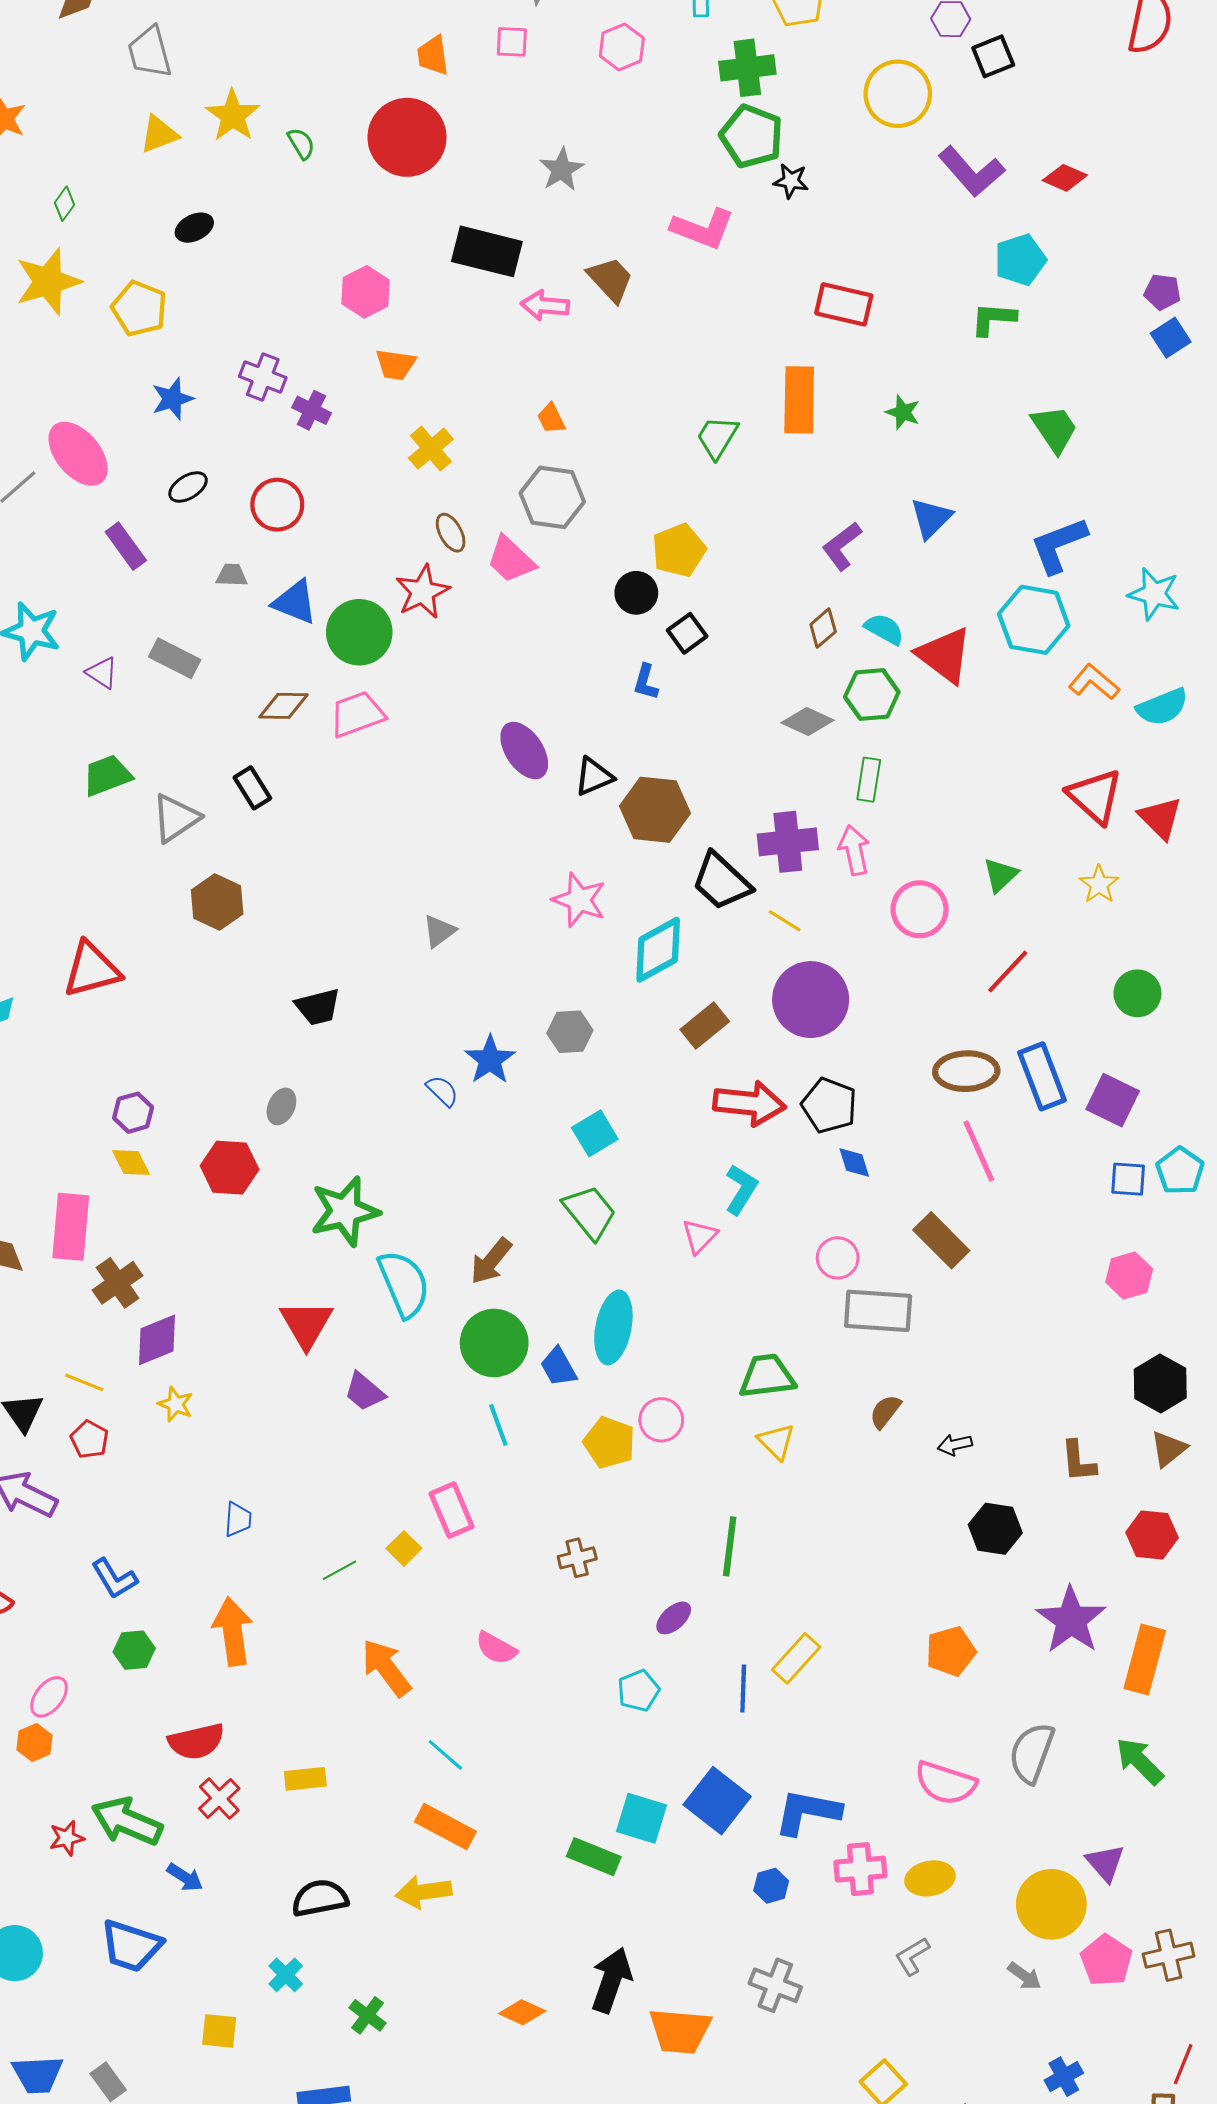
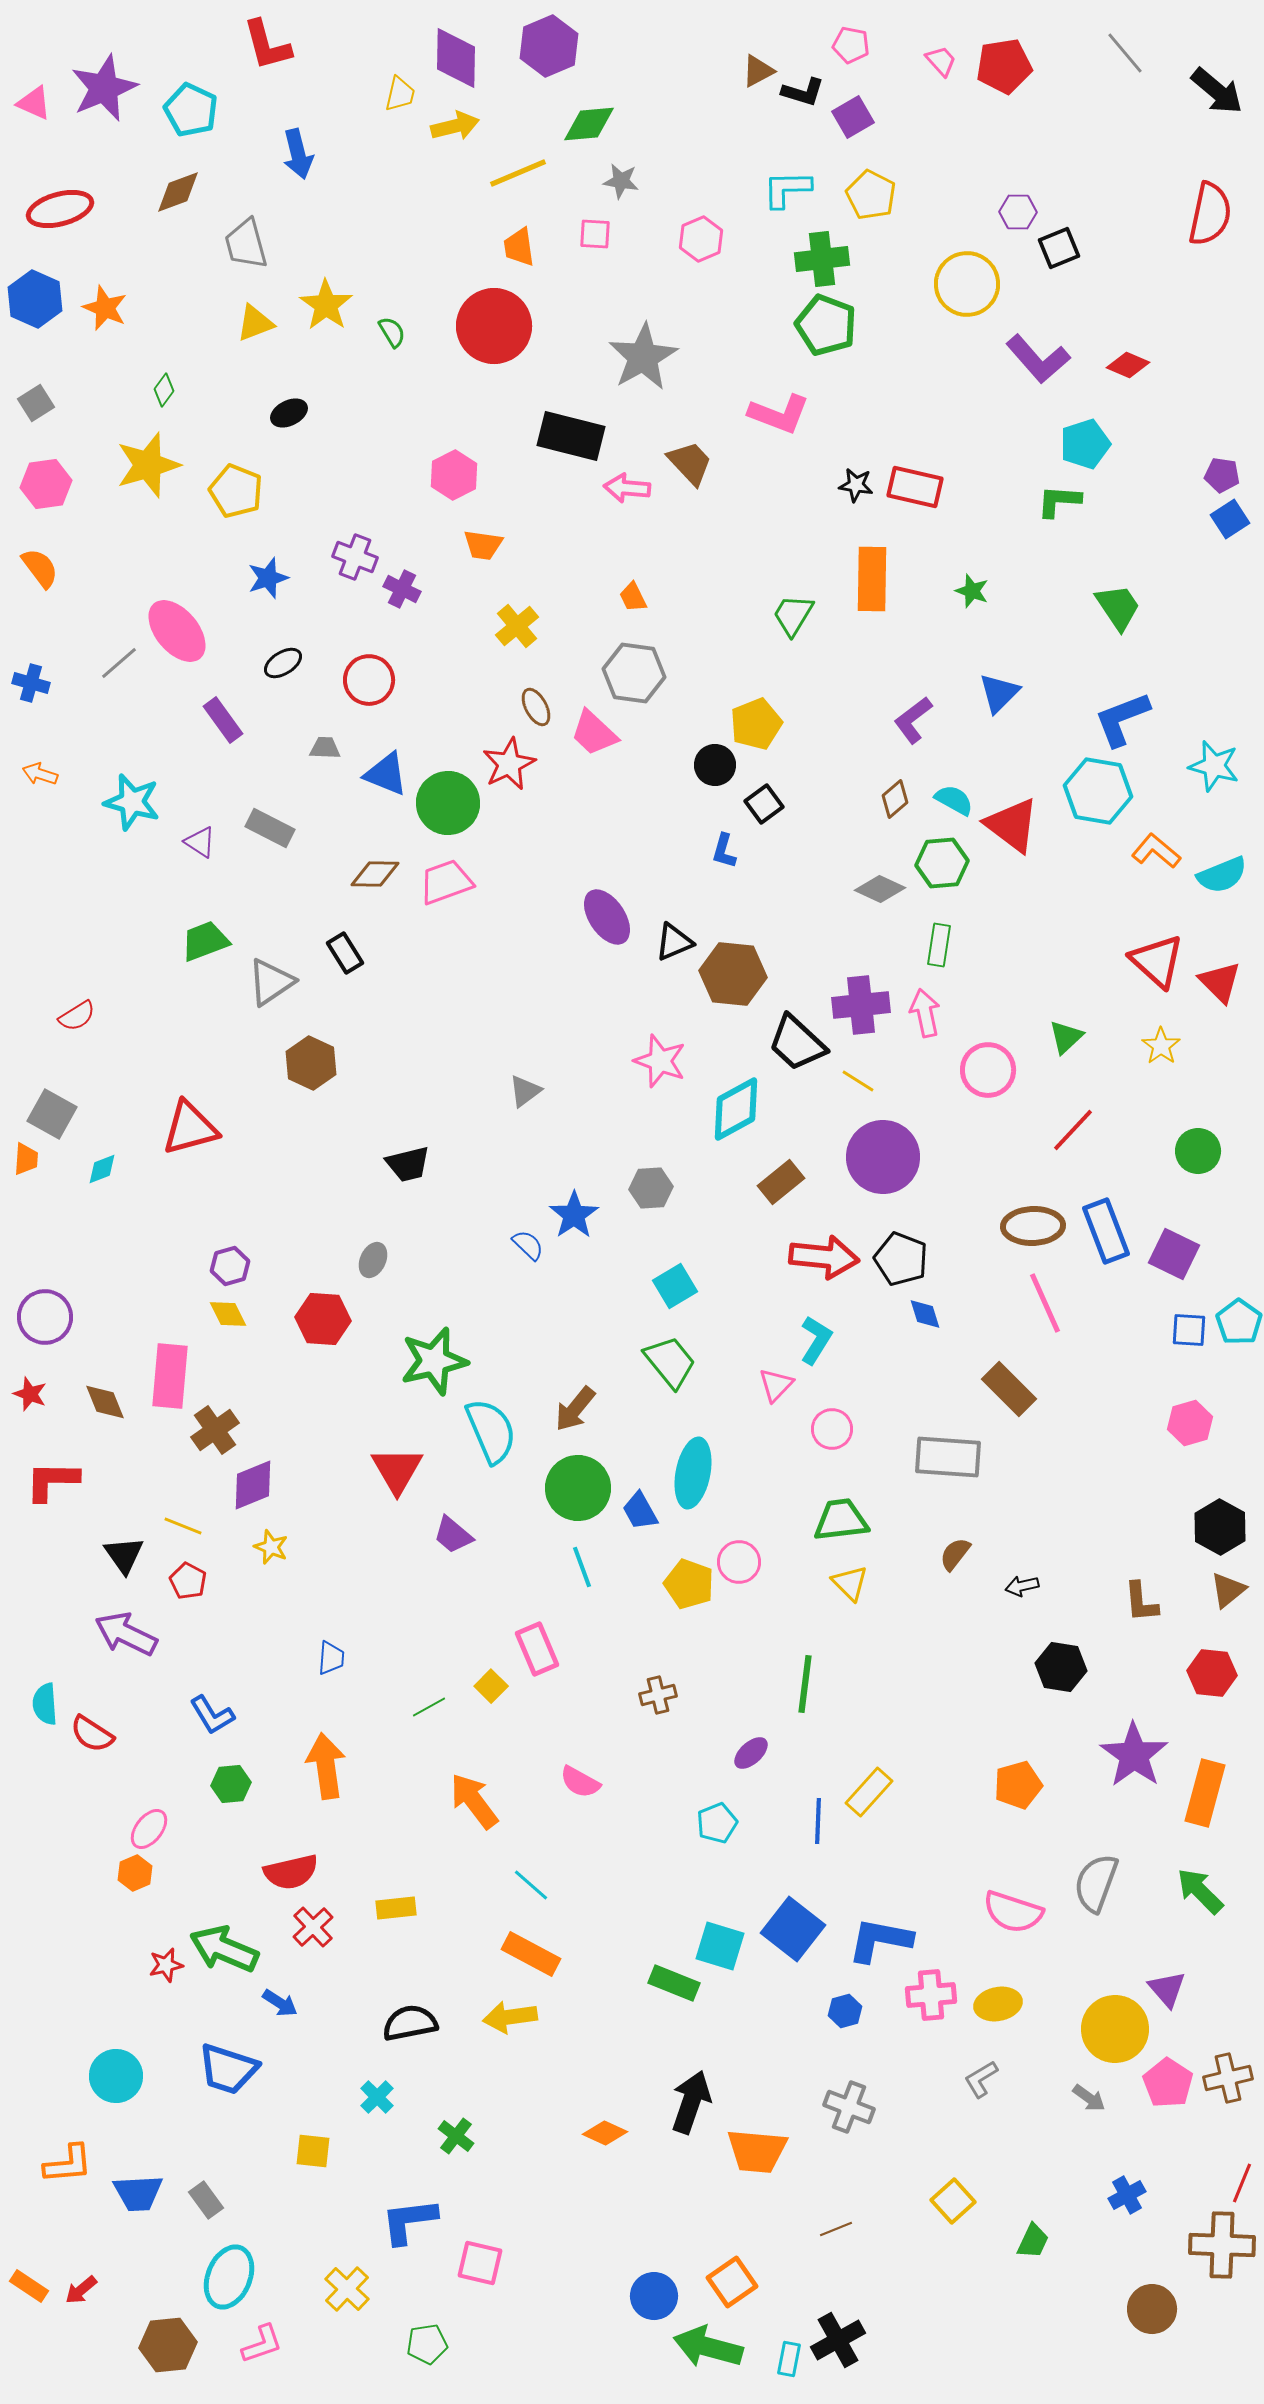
gray star: (562, 169) -> (643, 357), size x1.6
black star: (791, 181) -> (856, 485), moved
pink circle: (838, 1258) -> (832, 1429), moved

